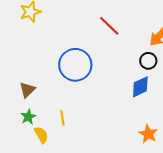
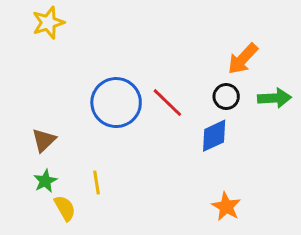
red line: (109, 26) -> (167, 103), moved

